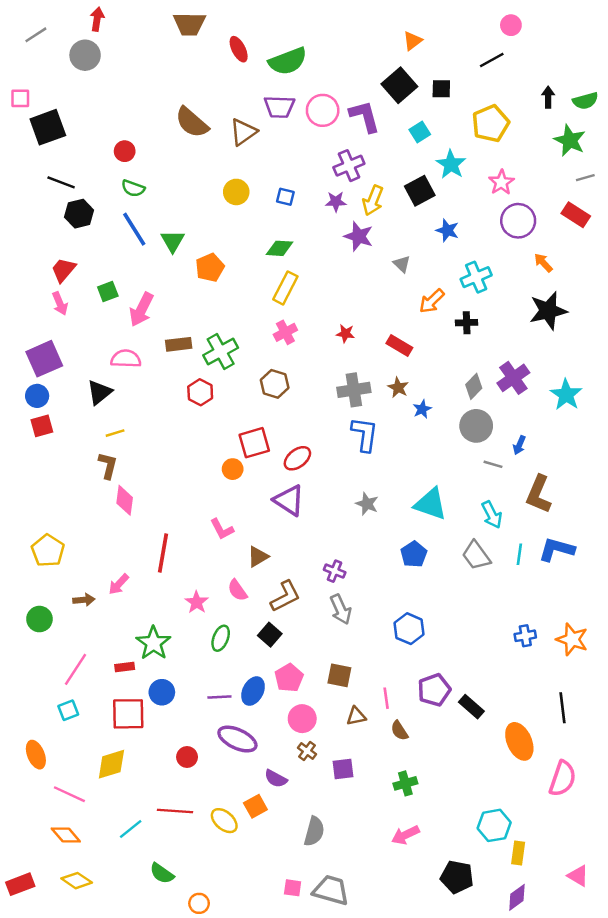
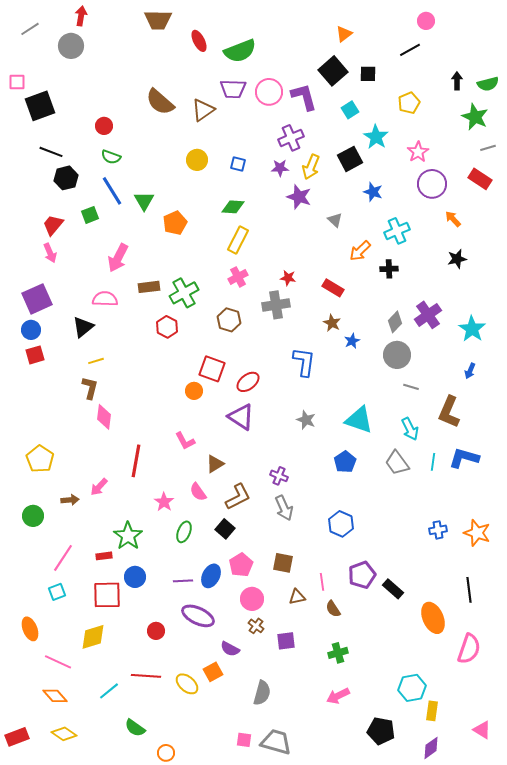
yellow pentagon: (491, 124) -> (409, 103), size x0.7
green square: (108, 292) -> (90, 215), moved
black star: (548, 311) -> (457, 259), size x0.6
gray cross: (354, 390) -> (276, 305), moved
red square: (254, 443) -> (212, 369), turned 36
blue arrow: (519, 445) -> (470, 371), moved

